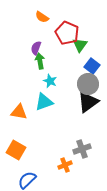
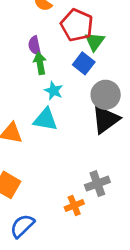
purple semicircle: (36, 48) -> (35, 46), turned -32
blue square: (92, 66) -> (84, 63), moved
cyan triangle: (44, 102) -> (45, 119), turned 30

